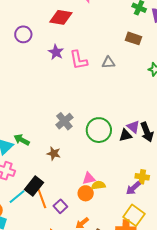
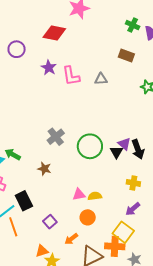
black triangle: (126, 135) -> (116, 152), turned -48
yellow cross: (142, 177) -> (133, 183), moved
yellow semicircle: (98, 185) -> (95, 196), moved
black rectangle: (34, 186) -> (24, 201), turned -66
purple arrow: (133, 188) -> (133, 209), moved
orange circle: (86, 193) -> (88, 217), moved
orange line: (42, 199) -> (13, 227), moved

